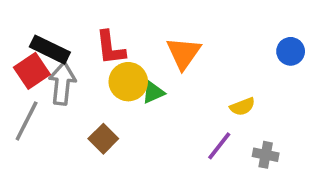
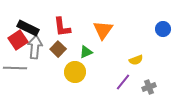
yellow circle: (128, 82) -> (75, 72), moved
gray line: (27, 121) -> (15, 68), turned 65
brown square: (103, 139) -> (58, 49), moved
gray cross: (266, 155) -> (149, 87), turned -32

